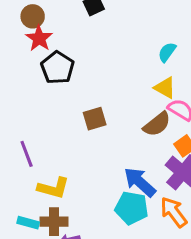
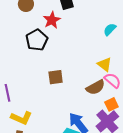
red star: (39, 38) -> (52, 20), moved
cyan semicircle: (167, 52) -> (110, 29), moved

